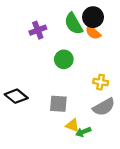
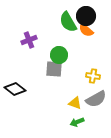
purple cross: (38, 30) -> (29, 40), moved
gray square: (58, 104) -> (54, 69), moved
yellow triangle: (72, 125) -> (75, 103), moved

